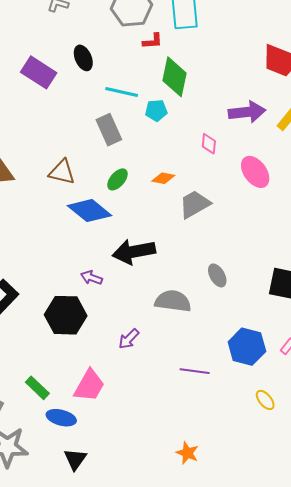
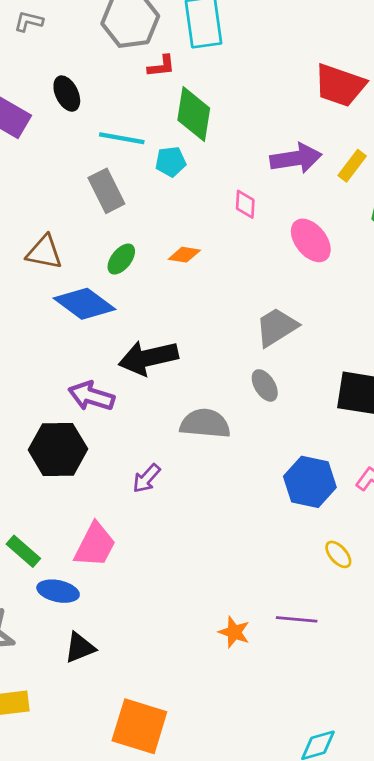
gray trapezoid: (195, 204) -> (277, 327), moved
purple arrow: (92, 278) -> (91, 396), size x1.5
purple line: (195, 371) -> (297, 619), moved
black triangle: (75, 459) -> (80, 648), turned 35

